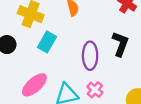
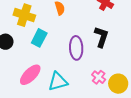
pink cross: (95, 90) -> (99, 77), moved

